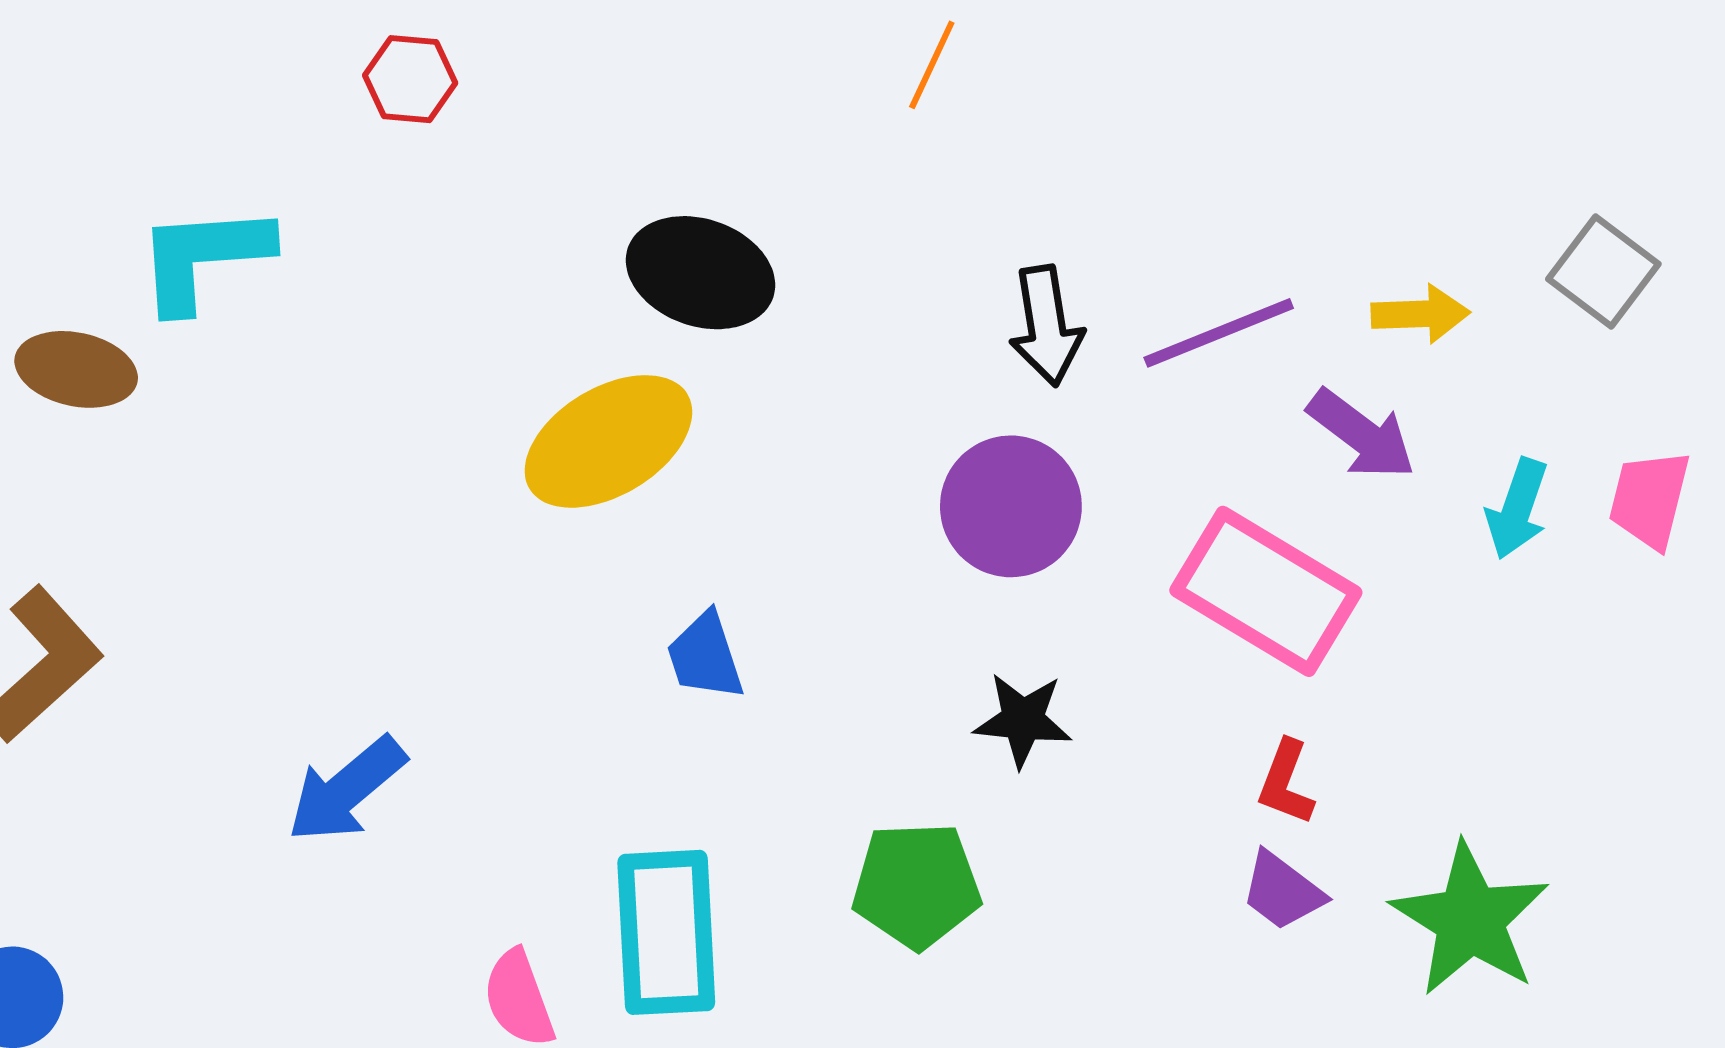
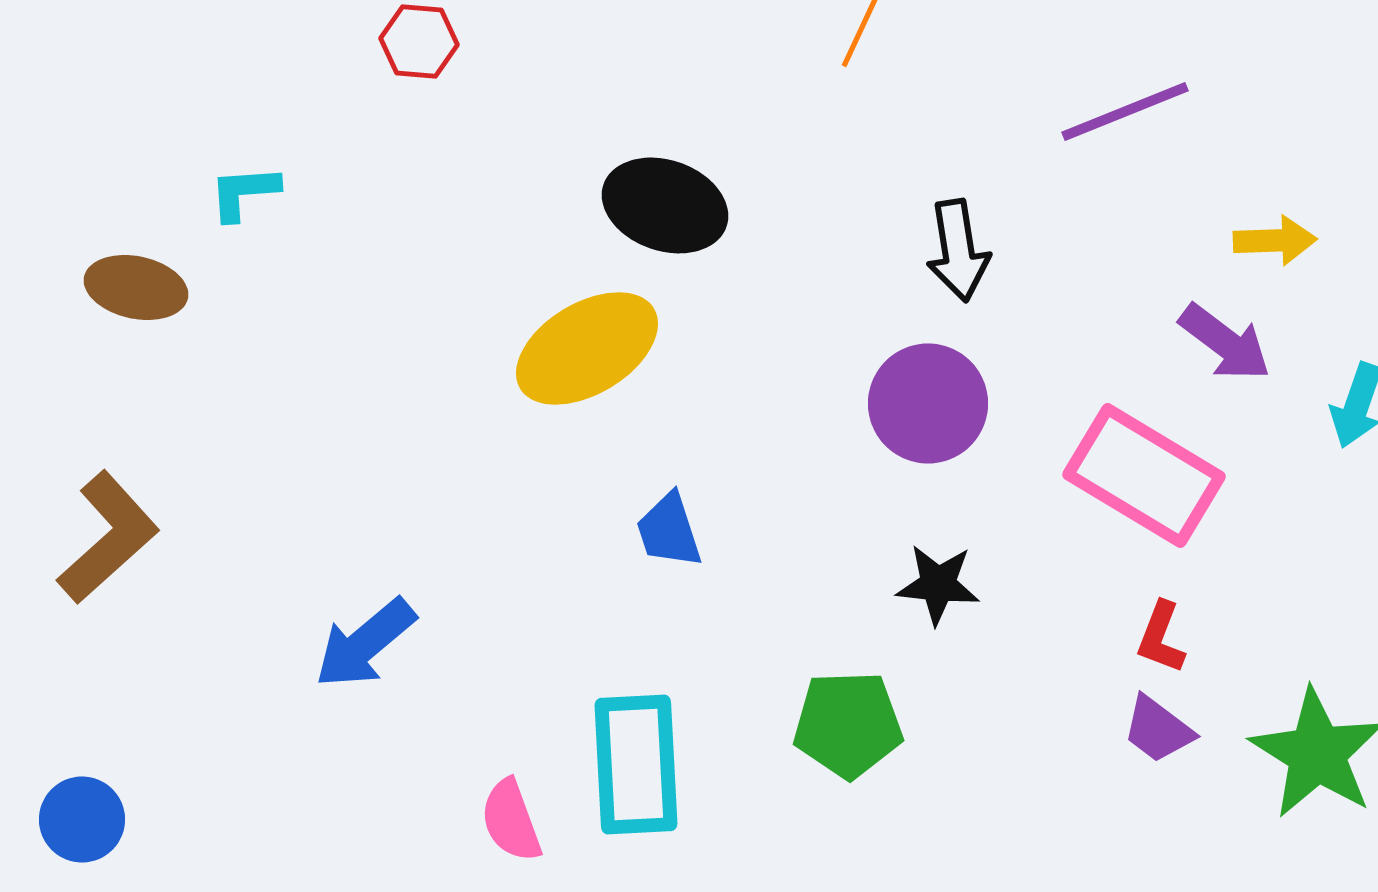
cyan L-shape: (204, 257) -> (244, 192), size x0.6
purple line: (1219, 333) -> (1125, 111), moved

